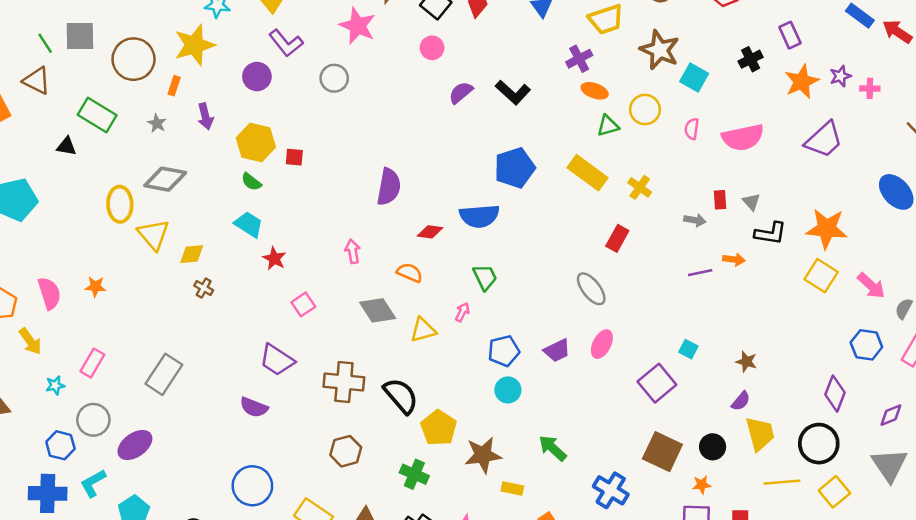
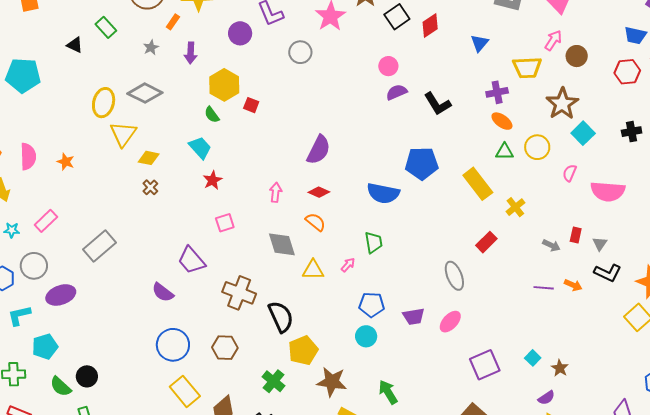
pink circle: (432, 48) -> (388, 66), moved
green rectangle: (97, 115) -> (106, 27), size x0.7
red diamond: (430, 232) -> (319, 192), moved
cyan square: (688, 349) -> (533, 358), moved
blue circle: (252, 486) -> (173, 345), moved

